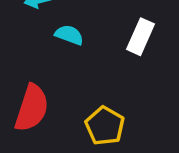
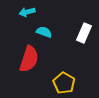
red semicircle: (32, 108) -> (29, 59), moved

